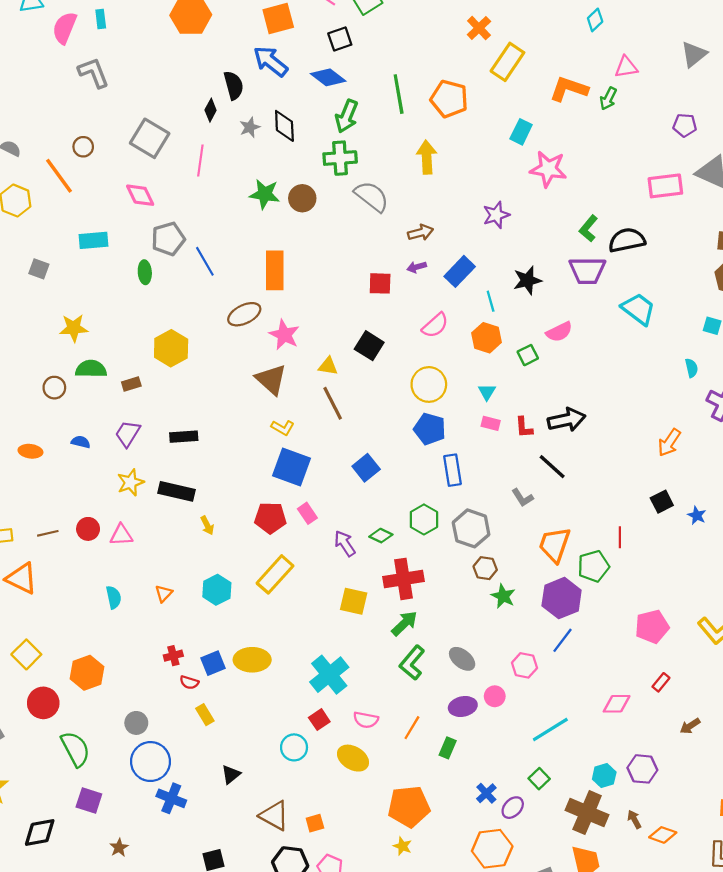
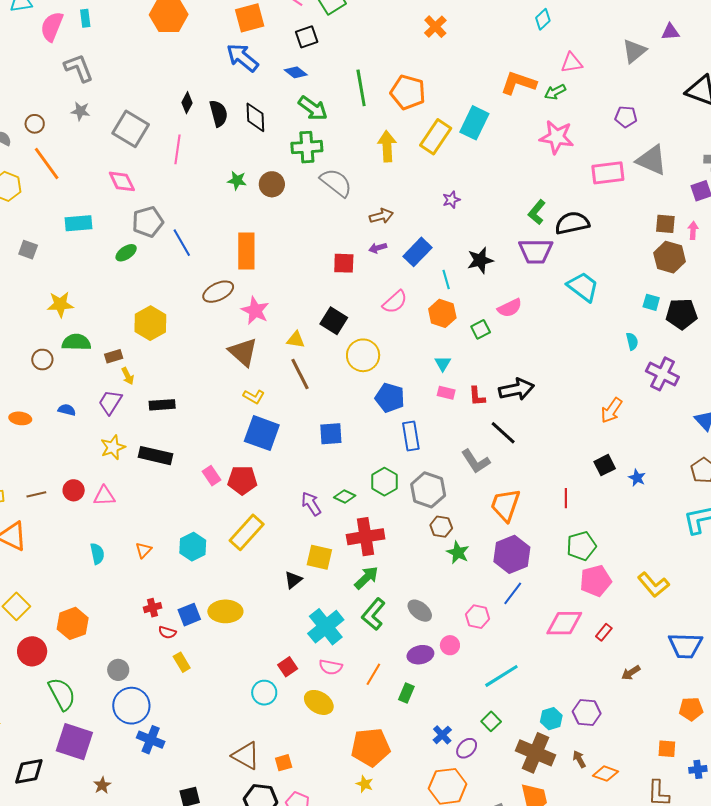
yellow rectangle: (507, 62) -> (436, 137), moved
blue diamond: (328, 77) -> (296, 72), size x0.7
black semicircle: (234, 85) -> (218, 113), moved
green arrow: (608, 99) -> (555, 92), turned 35
green arrow: (347, 116) -> (313, 108), turned -76
gray star: (250, 127) -> (80, 111), moved, turned 30
cyan rectangle: (521, 132) -> (474, 123), size x1.4
brown circle: (83, 147) -> (35, 124), moved
pink star: (548, 169) -> (557, 137), moved
green star: (265, 194) -> (237, 180), size x0.7
purple star: (496, 215) -> (451, 200), size x0.7
green ellipse: (145, 272) -> (126, 253), turned 60
yellow circle: (429, 384) -> (363, 355), moved
blue square: (366, 468) -> (331, 434), turned 35
gray L-shape: (522, 498) -> (476, 461), size x1.4
pink rectangle: (307, 513) -> (212, 476), moved
yellow arrow: (207, 525) -> (128, 376), moved
green pentagon: (593, 566) -> (581, 546), moved
cyan cross: (329, 675) -> (326, 627), moved
pink diamond: (617, 704) -> (564, 623), moved, size x1.4
black triangle: (231, 774) -> (293, 580), moved
purple square: (89, 801) -> (74, 742), size x1.5

